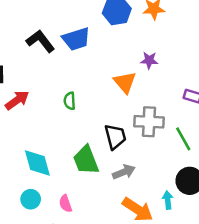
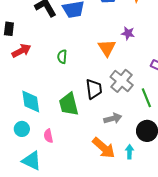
gray cross: (149, 122) -> (122, 81), turned 30
gray arrow: (124, 172) -> (113, 118), moved
cyan arrow: (168, 200) -> (129, 152), moved

